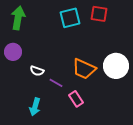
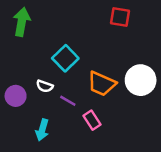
cyan square: (70, 18) -> (65, 58), moved, turned -30
purple circle: (13, 52) -> (16, 96), moved

